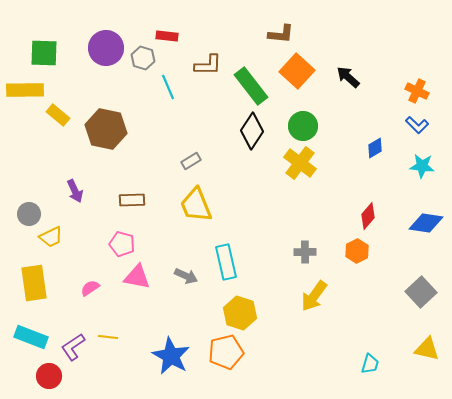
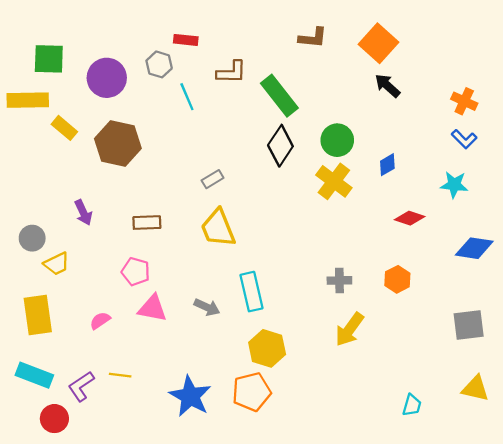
purple circle: (106, 48) -> (107, 78), moved
orange square: (297, 71) -> (378, 43), moved
blue diamond: (375, 148) -> (387, 165), moved
cyan star: (422, 166) -> (454, 185), moved
red diamond: (368, 216) -> (410, 218), moved, turned 68
gray square: (421, 292) -> (469, 325), turned 36

